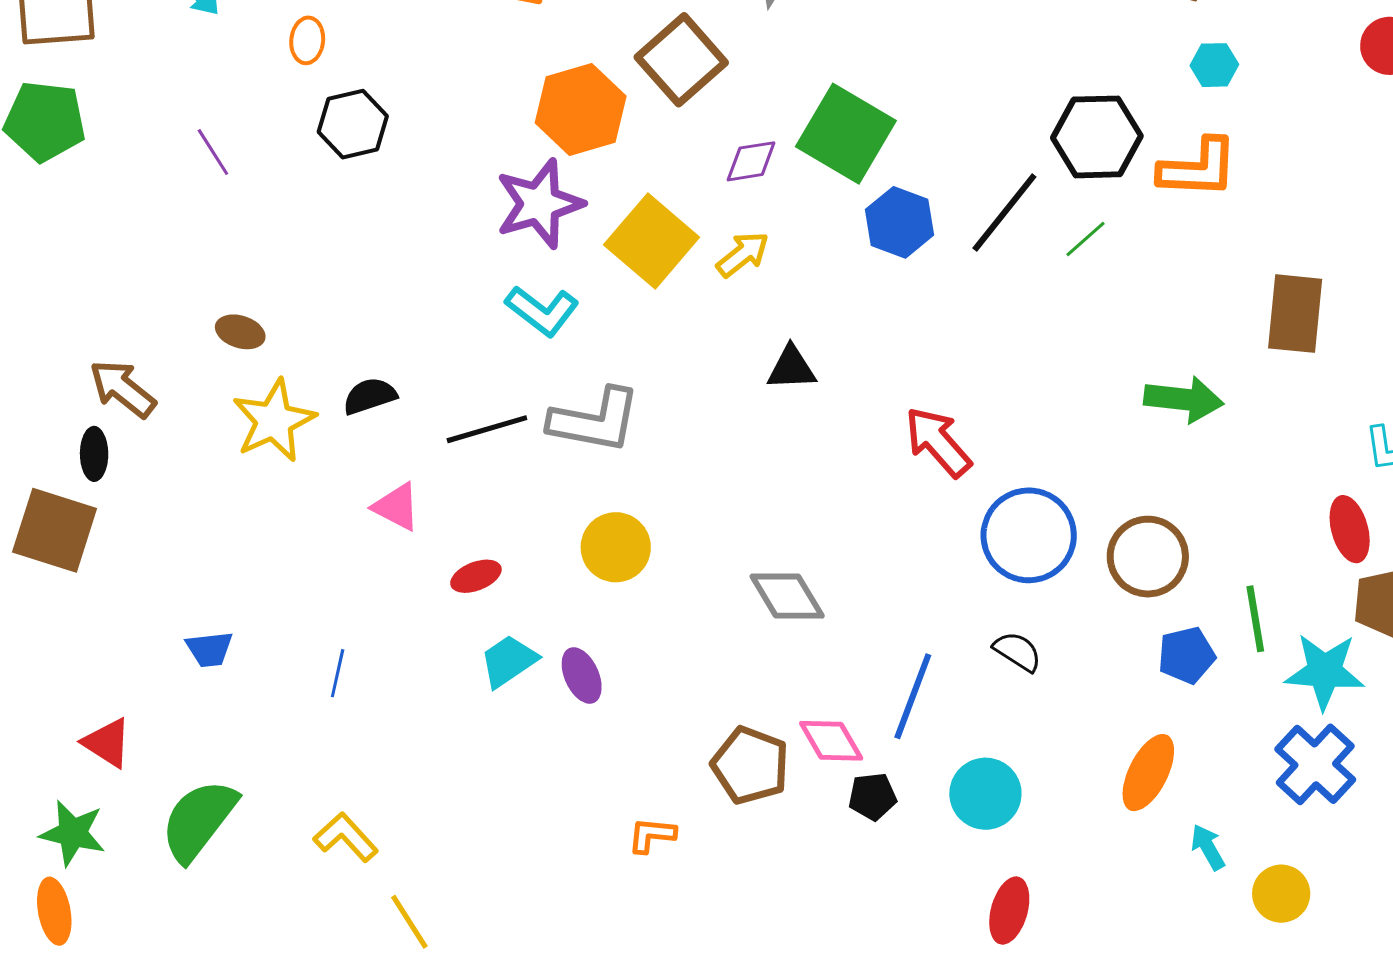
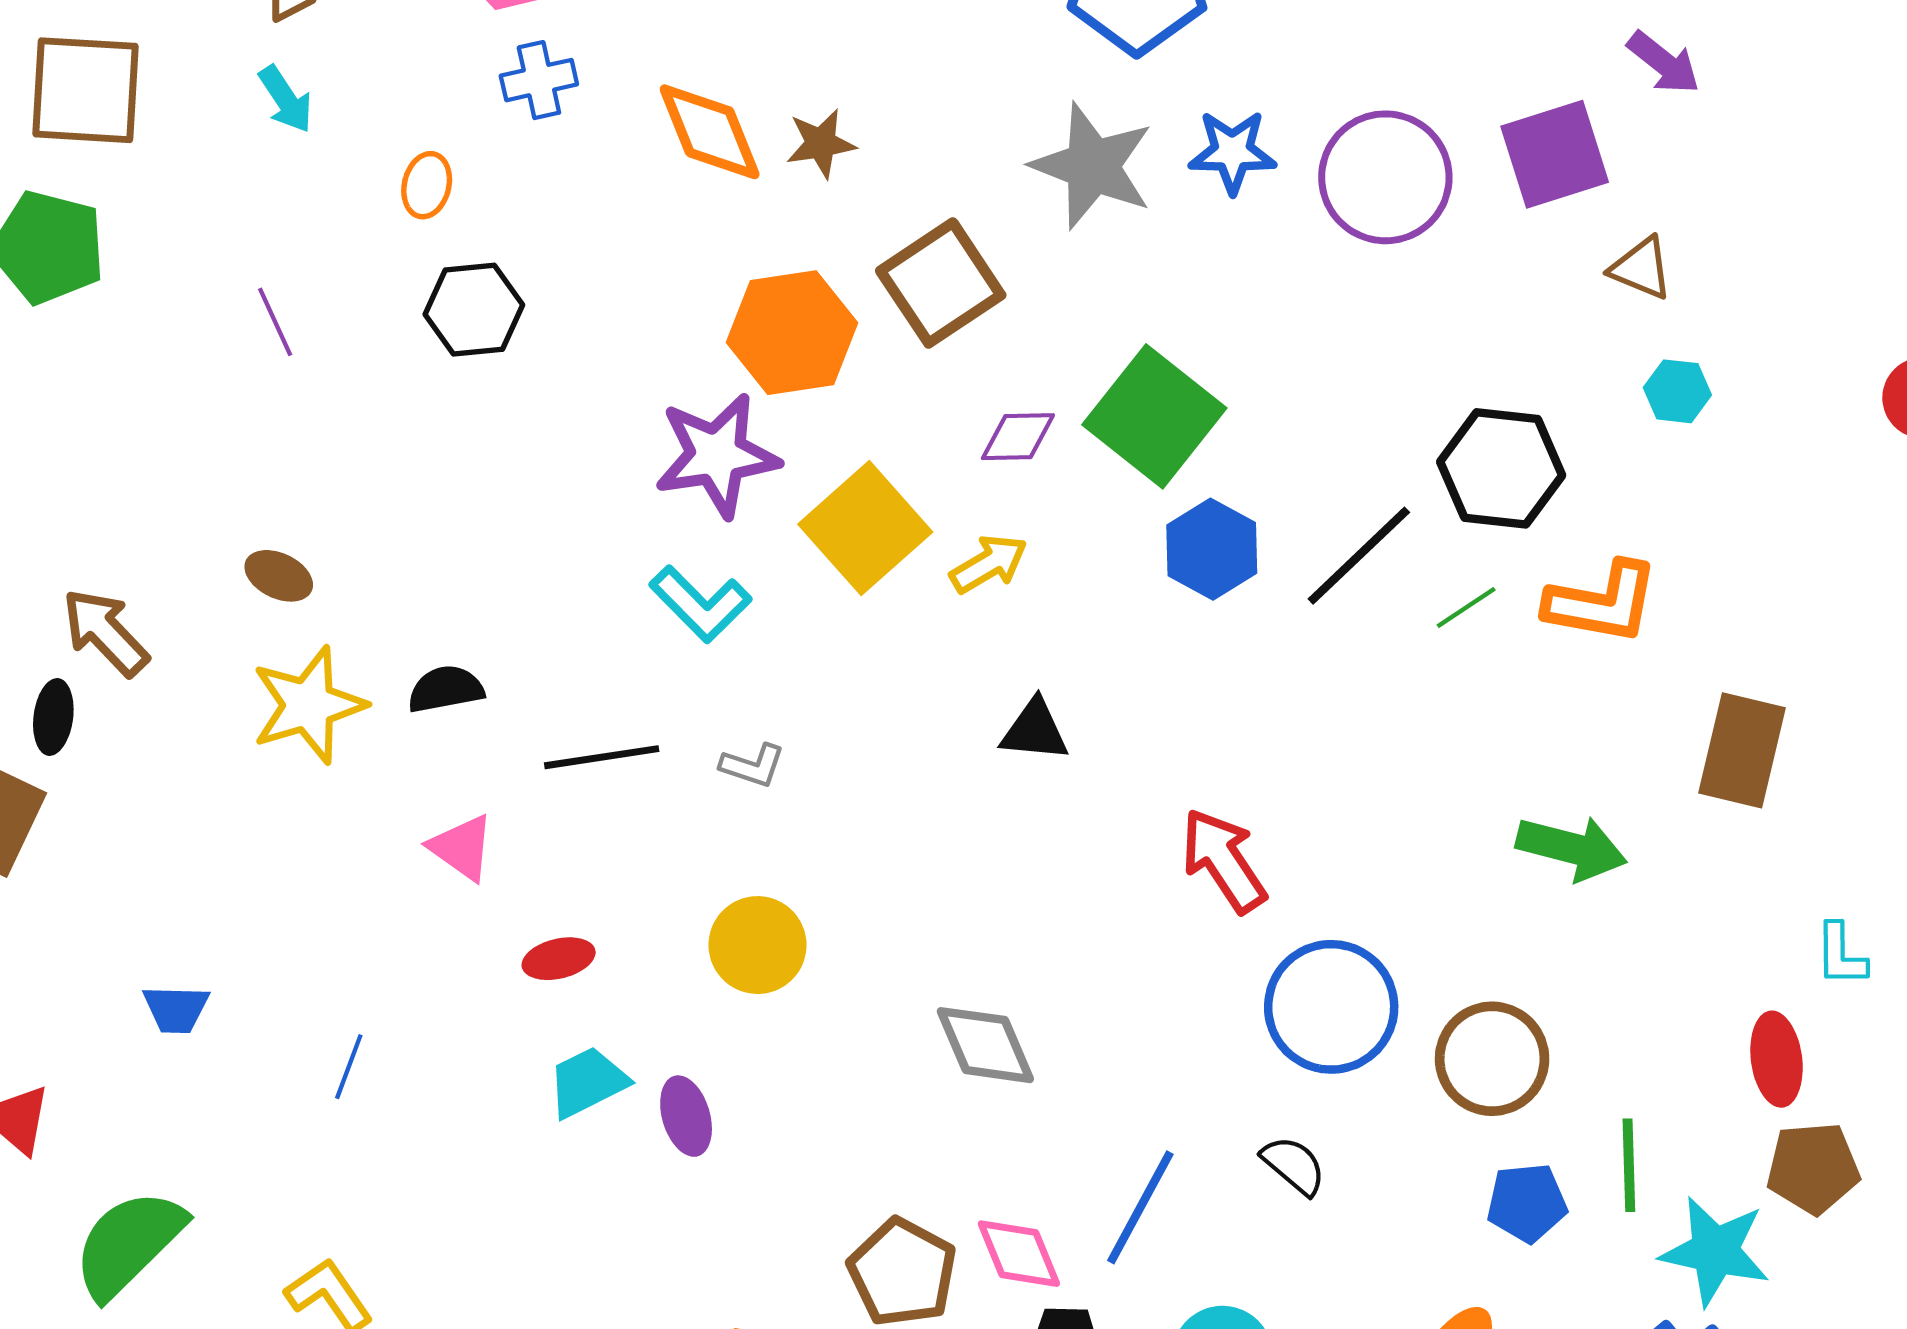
orange L-shape: (1198, 168) -> (1602, 603), moved
gray L-shape: (595, 420) -> (753, 766), size x0.5

